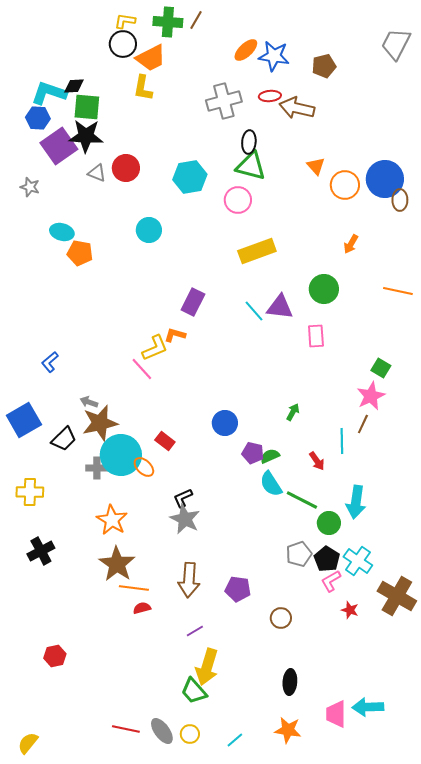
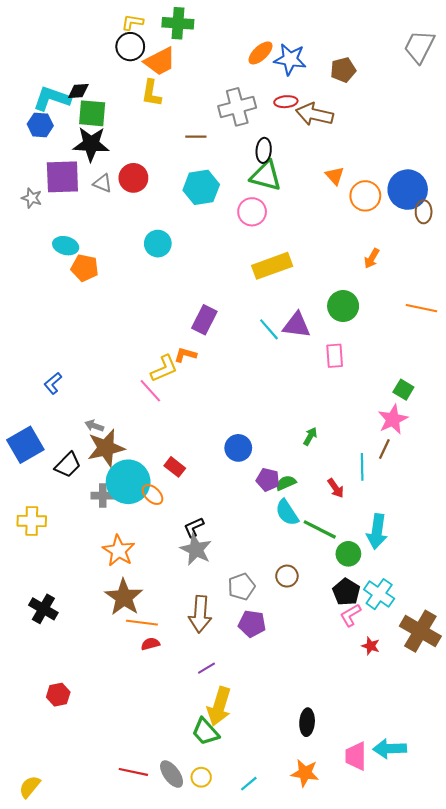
brown line: (196, 20) -> (196, 137), moved, turned 60
purple square: (59, 146) -> (62, 177), moved, turned 33
black cross: (41, 551) -> (43, 609), moved, turned -32
gray pentagon: (299, 554) -> (241, 587), moved
brown circle: (281, 618) -> (287, 576), moved

